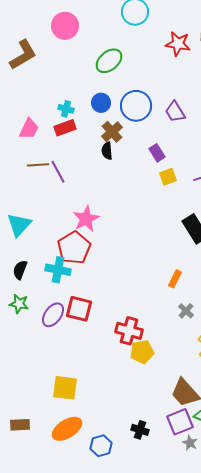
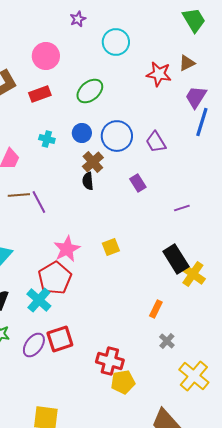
red rectangle: (65, 128) -> (40, 94), moved
yellow square: (168, 177) -> (111, 247), moved
cyan cross: (58, 270) -> (39, 300), turned 30
red square: (79, 309) -> (60, 339), turned -32

